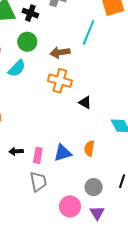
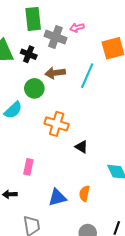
green circle: (27, 42) -> (34, 88), moved
brown arrow: (60, 52) -> (55, 73), moved
pink rectangle: (38, 155) -> (28, 167), moved

